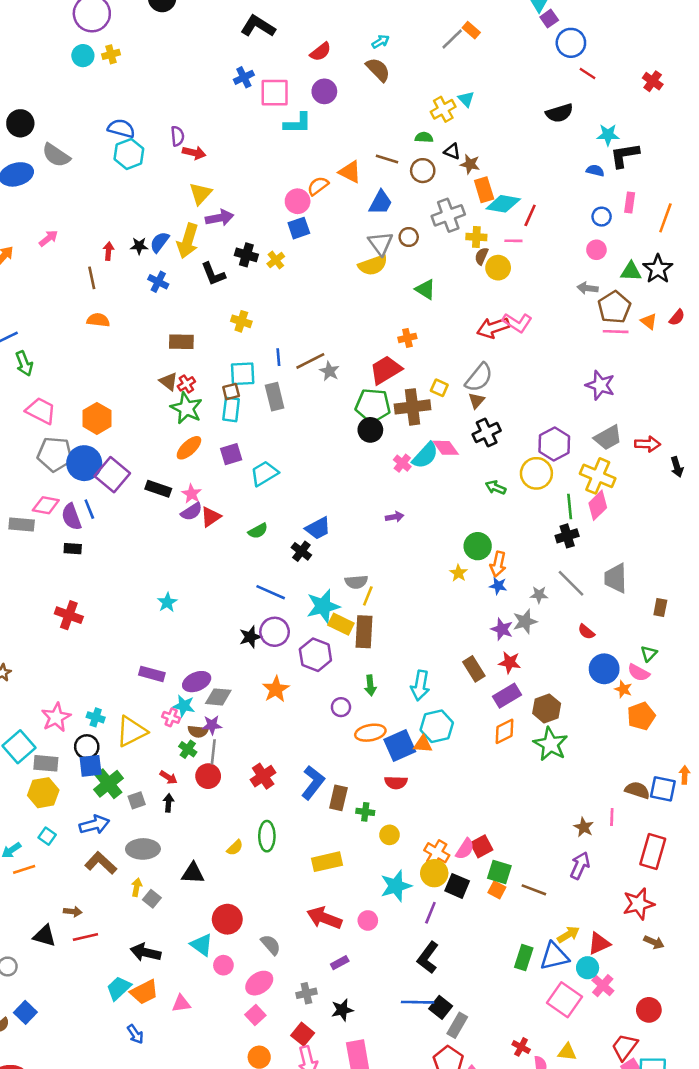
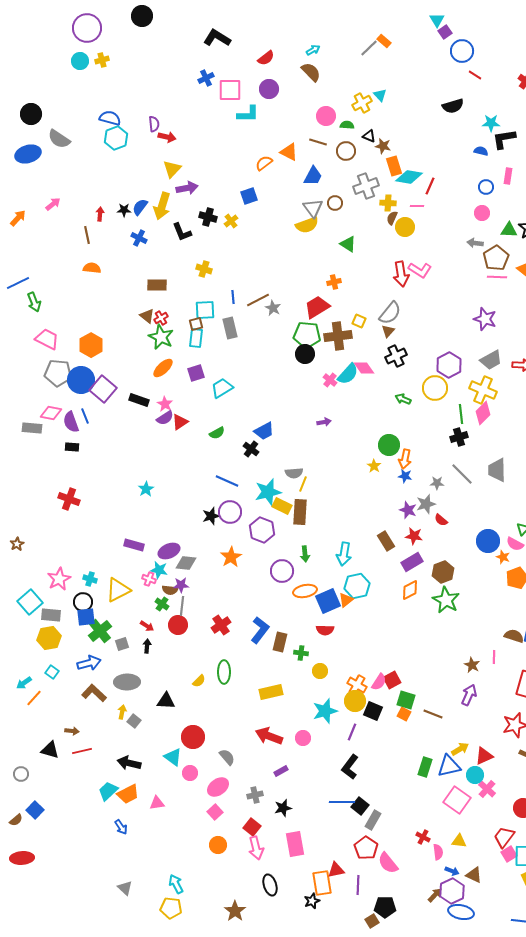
pink circle: (298, 201) -> (326, 116), moved
red arrow: (493, 328) -> (401, 274), turned -80
red semicircle: (586, 632) -> (441, 520), moved
purple circle: (341, 707) -> (282, 571), size x1.5
orange triangle: (423, 744) -> (346, 600), turned -42
orange line: (24, 869) -> (34, 698), turned -30

